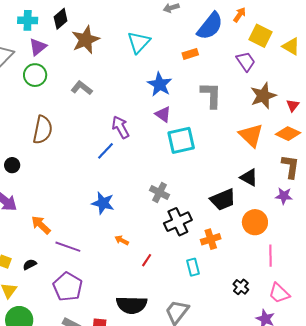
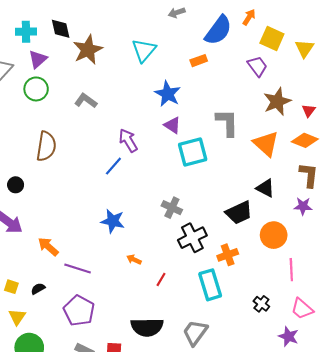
black diamond: (61, 19) -> (61, 29), turned -60
yellow triangle: (291, 46) -> (304, 48), turned 36
gray L-shape: (211, 95) -> (227, 123), moved
cyan rectangle: (193, 267) -> (210, 285), size x1.6

